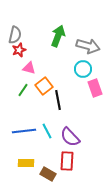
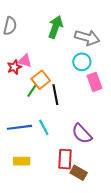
red star: (19, 50) -> (14, 67), moved
green line: (23, 90) -> (32, 90), moved
purple semicircle: (70, 137) -> (82, 134), moved
brown rectangle: (48, 174) -> (79, 173), moved

